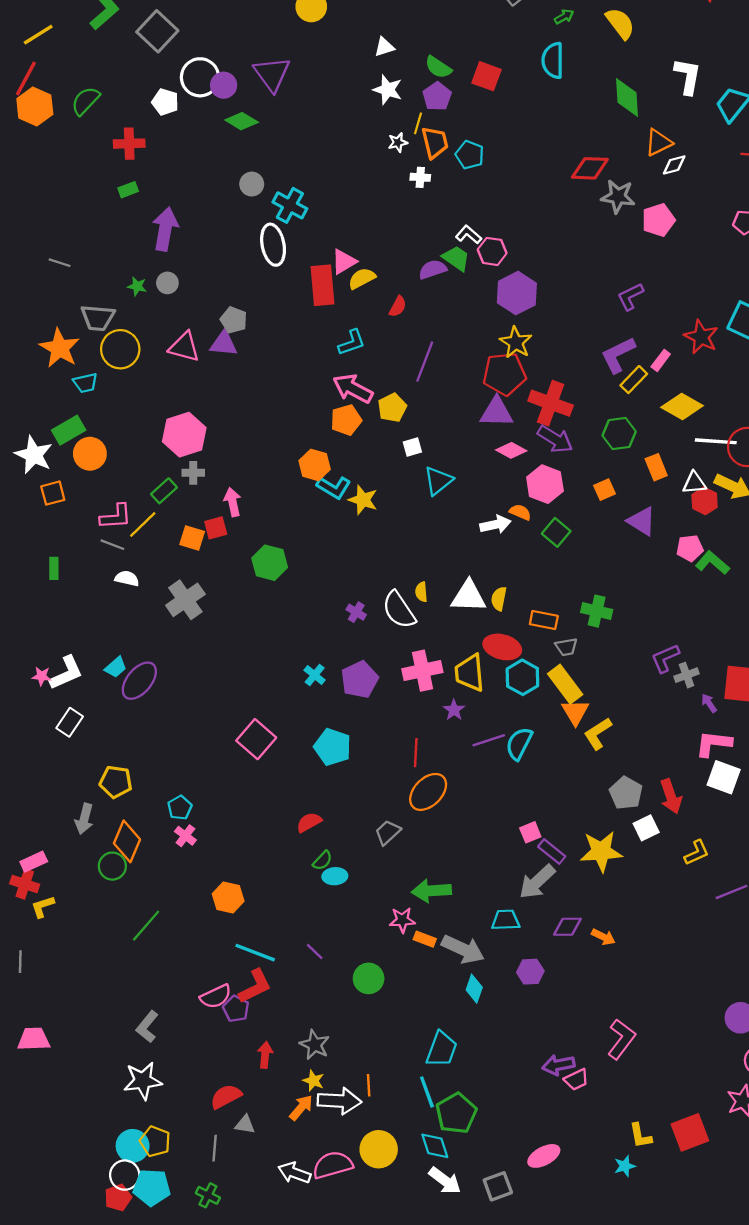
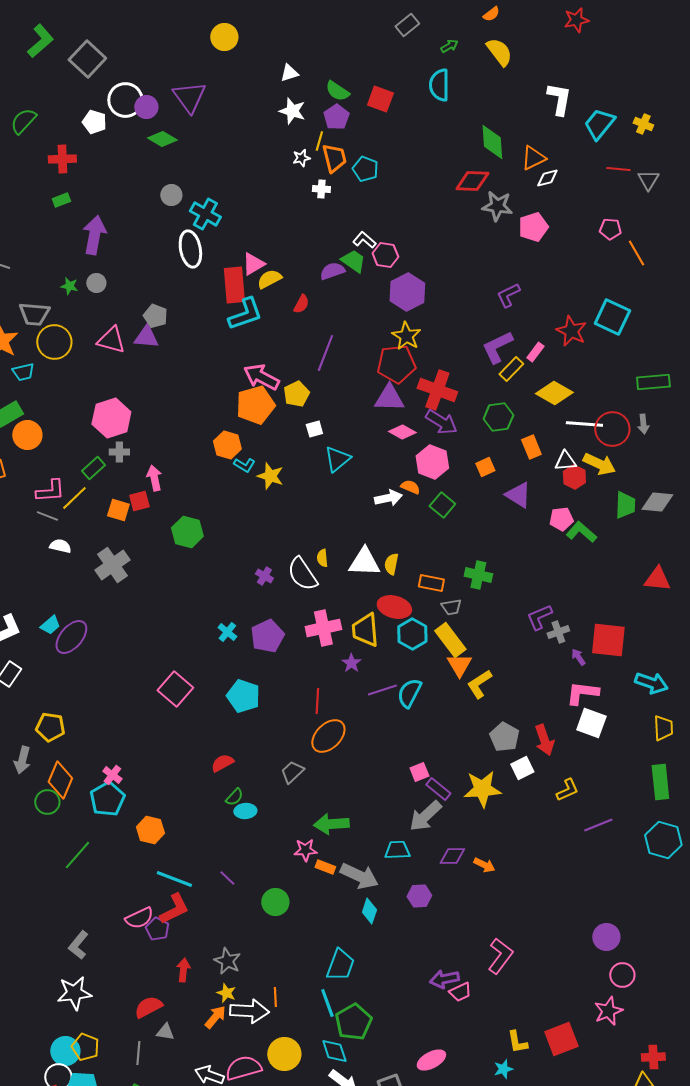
green diamond: (627, 98) -> (492, 142), moved
cyan L-shape: (352, 342) -> (245, 314), moved, size x1.4
orange pentagon: (346, 420) -> (255, 405), size x1.4
cyan L-shape: (334, 487) -> (244, 465), size x0.7
cyan pentagon: (180, 808) -> (107, 799), moved, size x1.6

